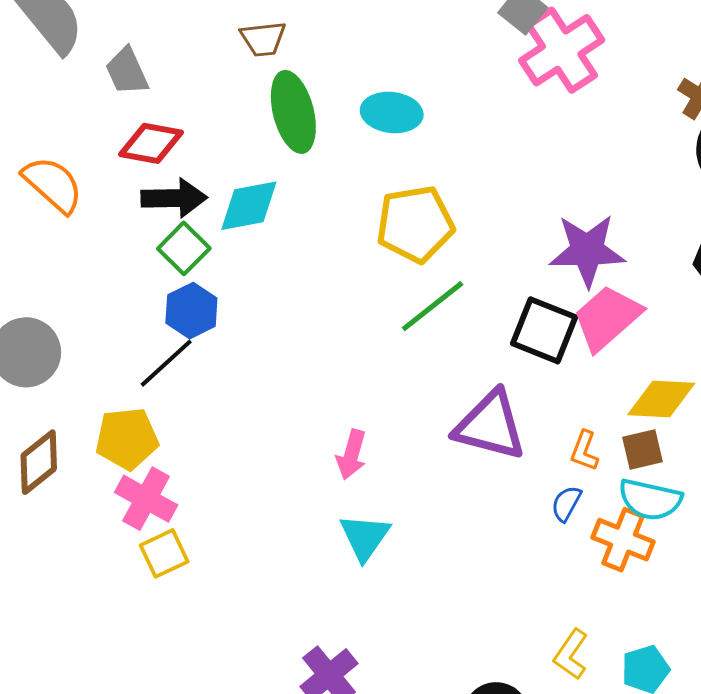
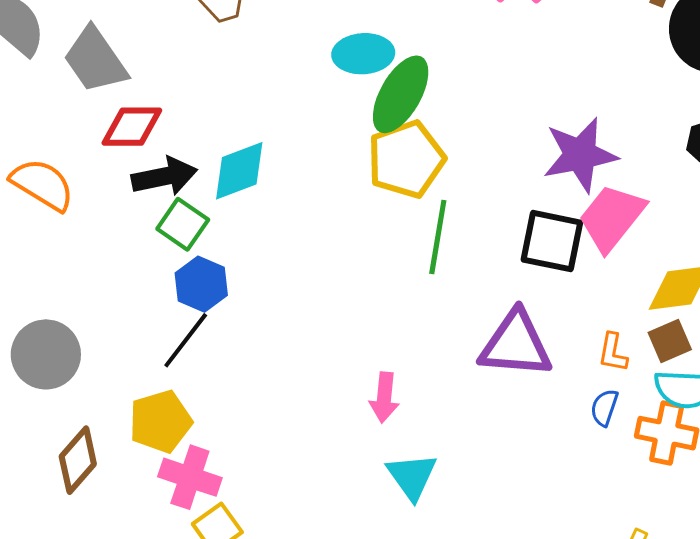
gray trapezoid: (127, 71) -> (95, 60), size x1.4
green ellipse: (293, 112) -> (401, 94), moved, turned 54
green line: (433, 306) -> (438, 237), turned -32

